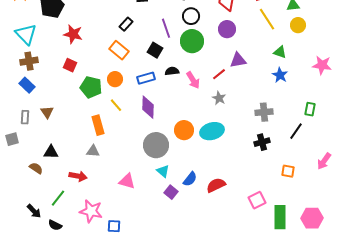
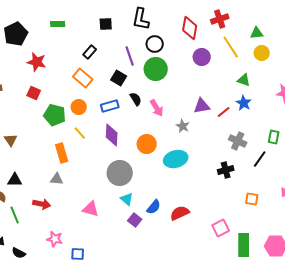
purple circle: (227, 29) -> (202, 57), moved
purple triangle: (238, 60) -> (202, 106), moved
black semicircle: (172, 71) -> (136, 99), turned 64
red line: (219, 74) -> (224, 112), moved
gray cross: (264, 112) -> (238, 141), moved, turned 30
orange circle: (184, 130) -> (147, 144), moved
green line: (58, 198) -> (15, 215), moved, turned -60
pink star: (91, 211) -> (55, 239), size x0.7

